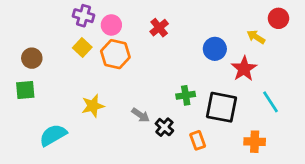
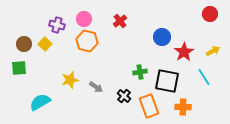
purple cross: (84, 16) -> (57, 25), moved
yellow arrow: (256, 37) -> (213, 51), moved, turned 120
yellow square: (82, 48) -> (45, 44), moved
gray arrow: (141, 115) -> (96, 87), moved
orange rectangle: (198, 140) -> (149, 106), size x1.6
orange cross: (255, 142) -> (183, 107), moved

